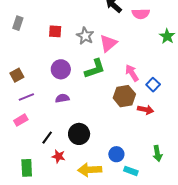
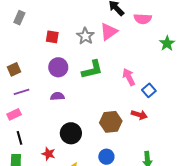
red square: (55, 31) -> (52, 37), moved
pink triangle: (108, 43) -> (109, 32), moved
brown hexagon: (124, 96) -> (111, 122), moved
black line: (47, 138) -> (19, 138), moved, turned -56

